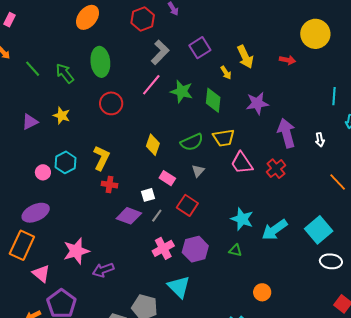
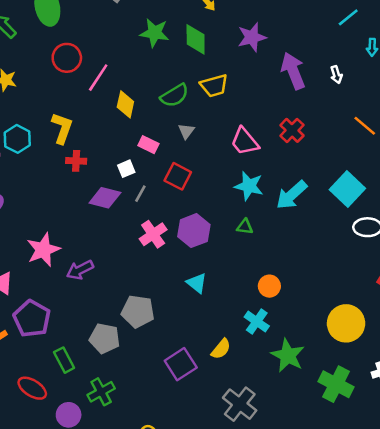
pink line: (151, 85) -> (98, 78), moved
cyan line: (334, 96) -> (348, 17), turned 54
pink trapezoid: (242, 163) -> (245, 142), moved
red cross: (276, 169) -> (292, 130), moved
cyan triangle: (179, 287) -> (197, 283), moved, size x0.7
orange circle: (262, 292) -> (269, 286), moved

